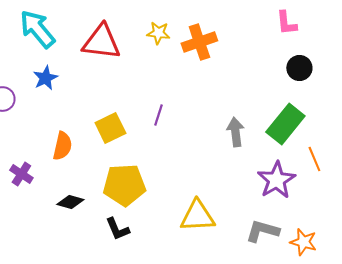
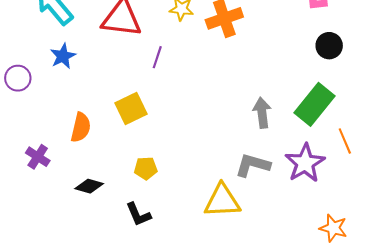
purple line: (158, 115) -> (157, 57), moved
yellow pentagon: (124, 185) -> (146, 168), size x0.5
gray L-shape: (262, 231) -> (253, 165), moved

